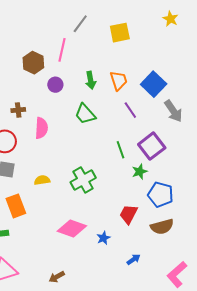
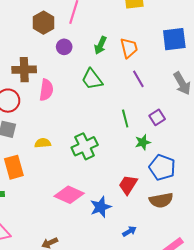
green arrow: (91, 80) -> (100, 45), turned 30
blue square: (154, 84) -> (174, 39), moved, turned 35
brown cross: (18, 110) -> (24, 70), size x1.6
purple square: (152, 146) -> (157, 117), size x0.6
blue star: (103, 238) -> (101, 207), size x1.5

